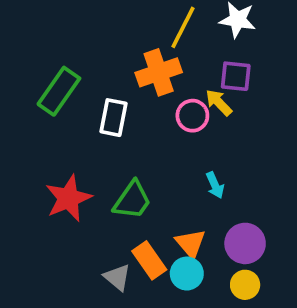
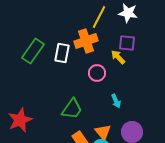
pink circle: (192, 116) -> (97, 73), moved
white rectangle: (113, 118) -> (62, 53), moved
red star: (68, 198) -> (20, 120), moved

